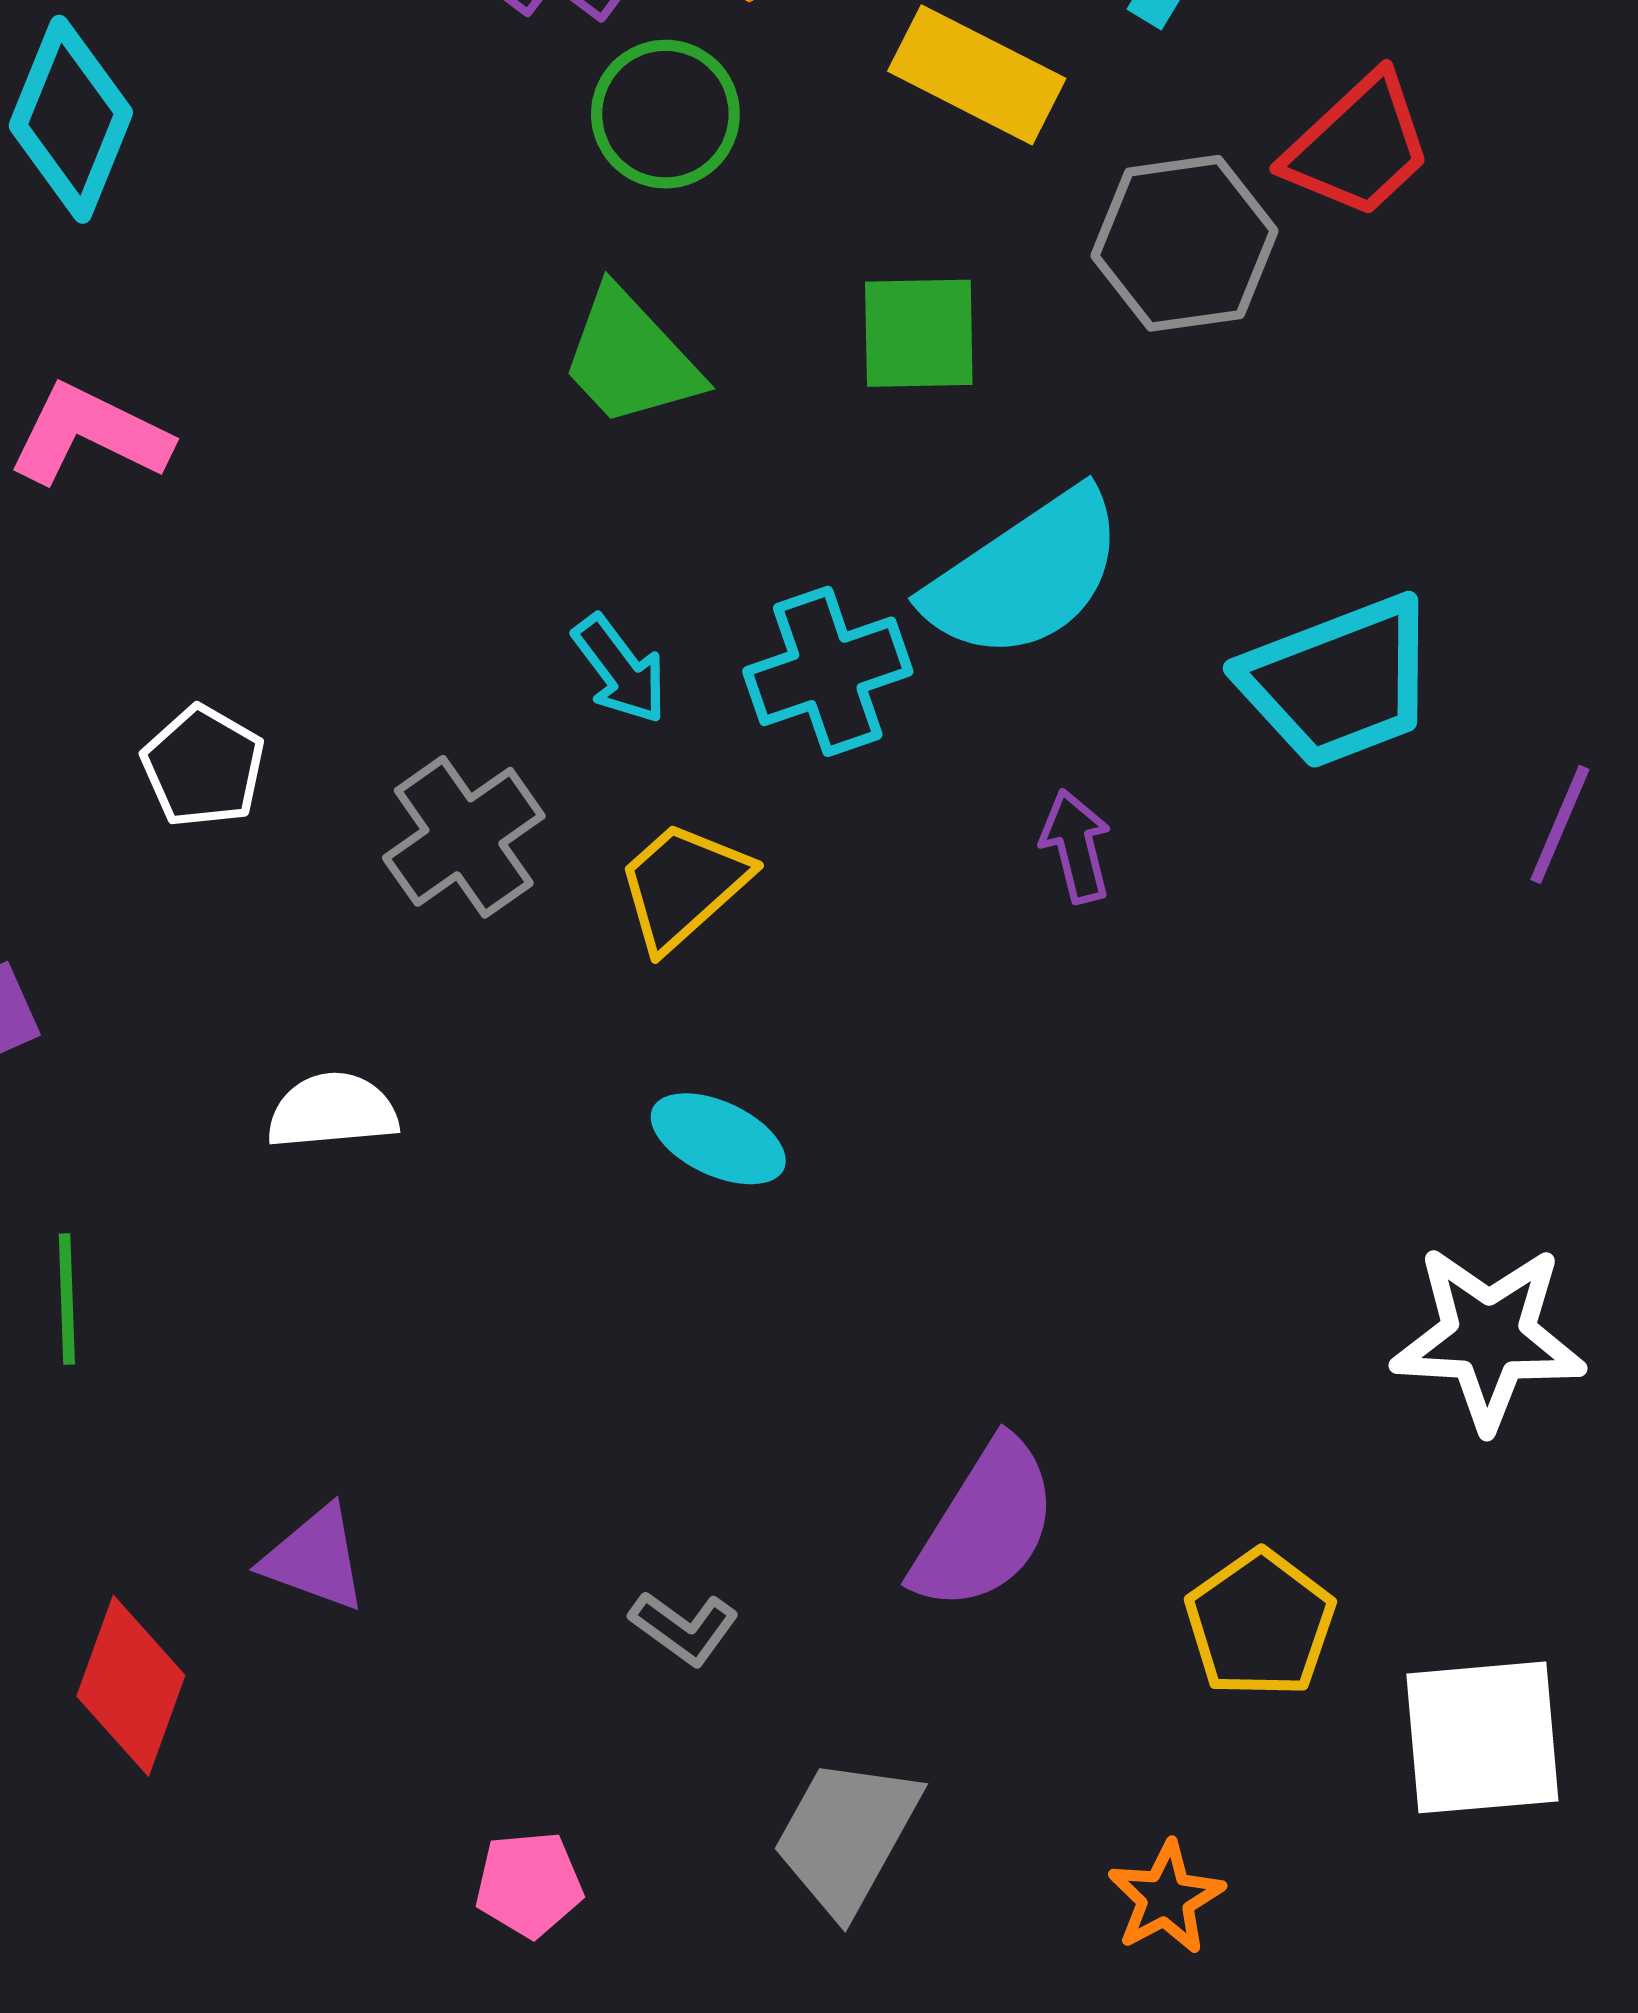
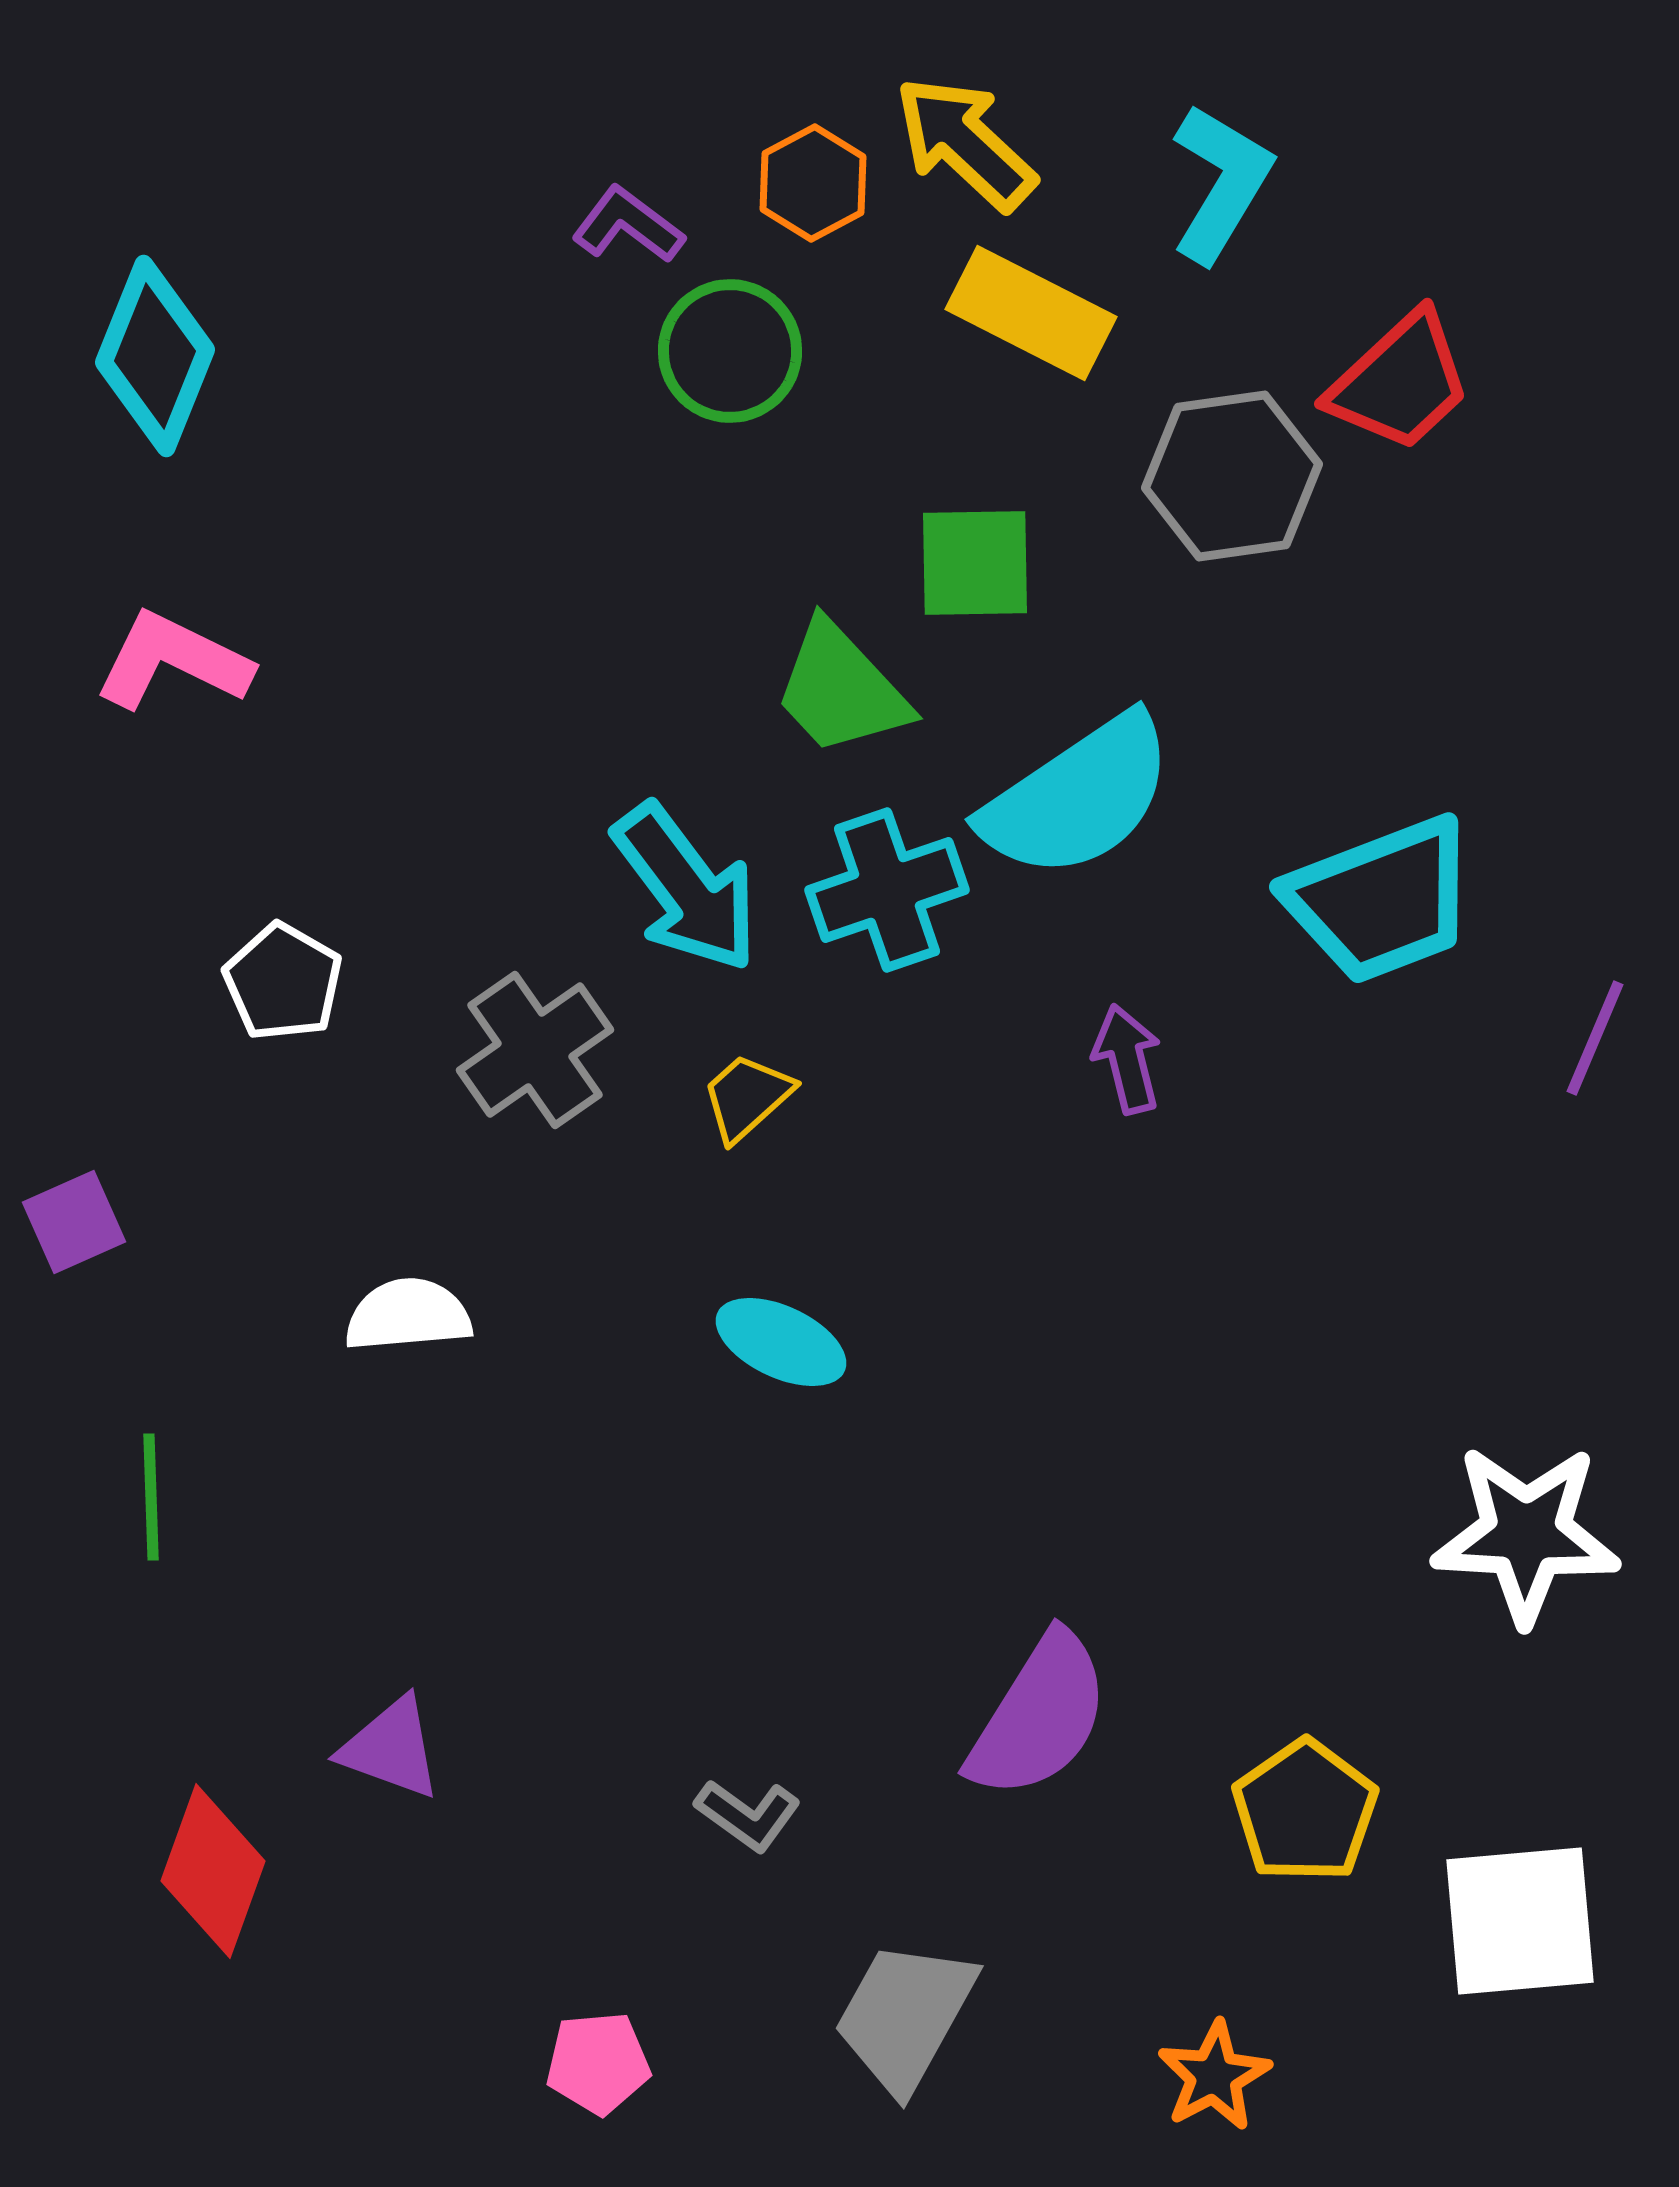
green trapezoid: (630, 358) -> (841, 689), moved
cyan arrow: (620, 669) -> (686, 888), size x1.6
yellow trapezoid: (683, 885) -> (747, 1097), size x0.7

